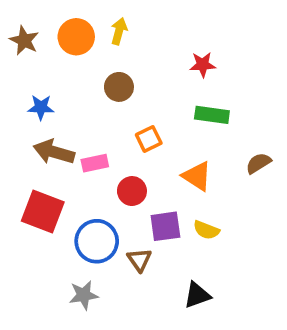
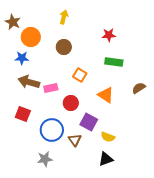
orange circle: (76, 37) -> (31, 37), moved
orange square: (149, 139) -> (80, 75), turned -32
red square: (43, 211) -> (23, 114), size x0.7
purple square: (165, 226) -> (89, 122), turned 36
yellow semicircle: (206, 230) -> (108, 137), moved

